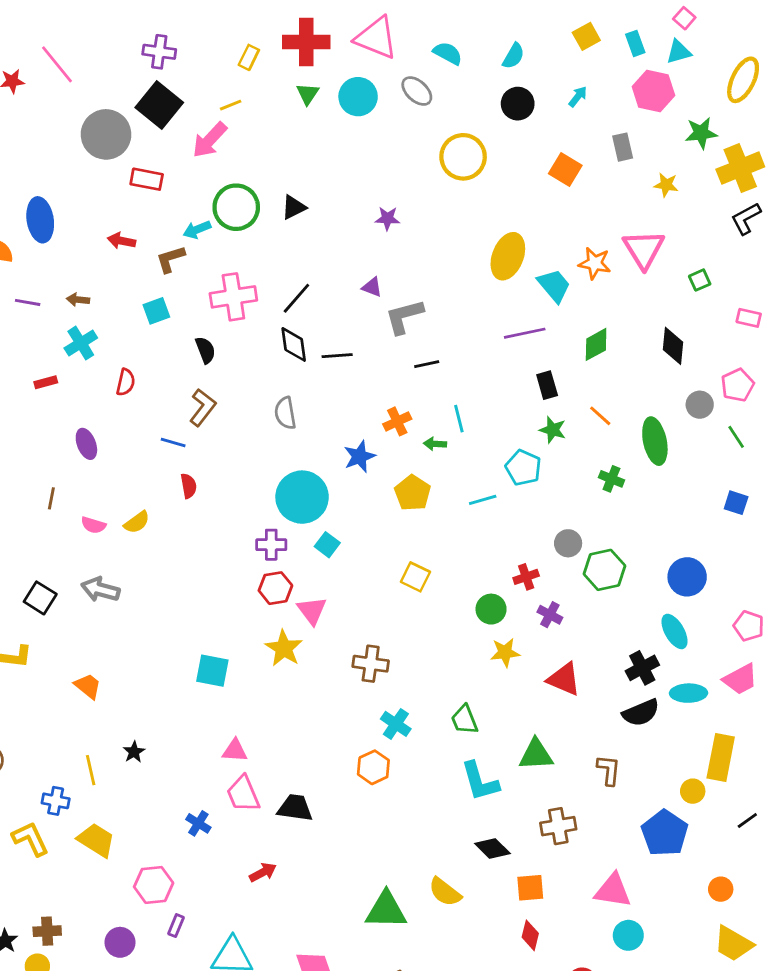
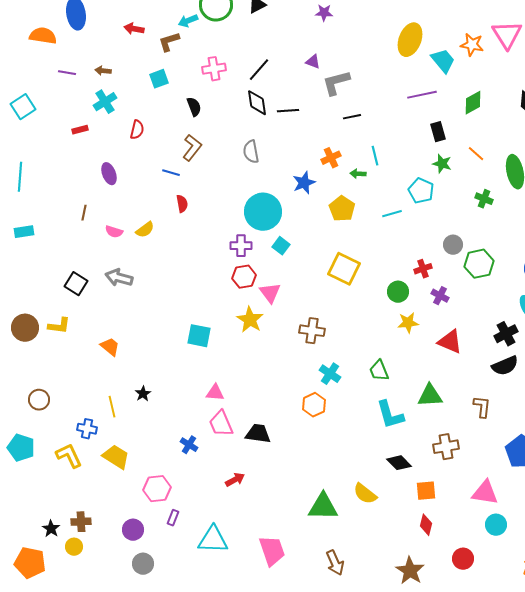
pink cross: (233, 297) -> (214, 69), size x0.7
yellow square: (415, 577) -> (344, 269), size x1.5

